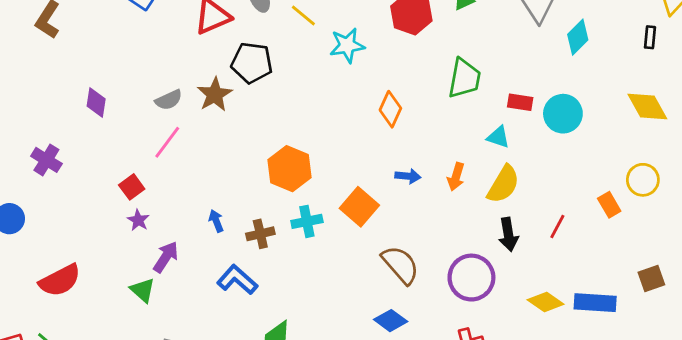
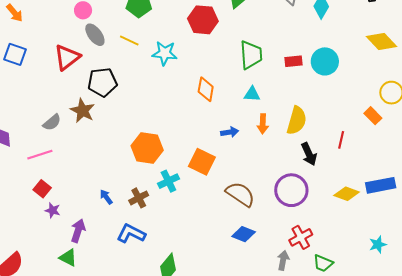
cyan star: (347, 45) -> (165, 53), turned 30
cyan triangle: (498, 137) -> (252, 94), moved
pink line: (167, 142) -> (40, 155), moved, turned 50

